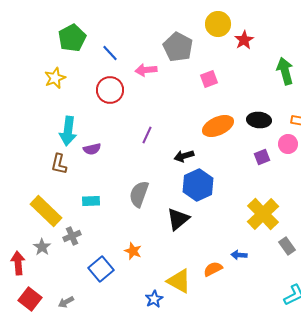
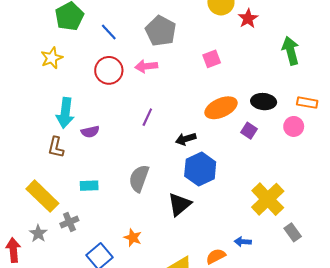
gray pentagon: (178, 47) -> (161, 31), moved
pink arrow: (146, 70) -> (146, 66), moved
purple square: (262, 157) -> (249, 131), moved, turned -35

